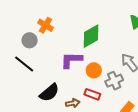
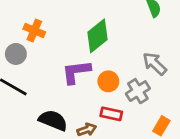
black semicircle: (49, 93) -> (53, 120), turned -110

